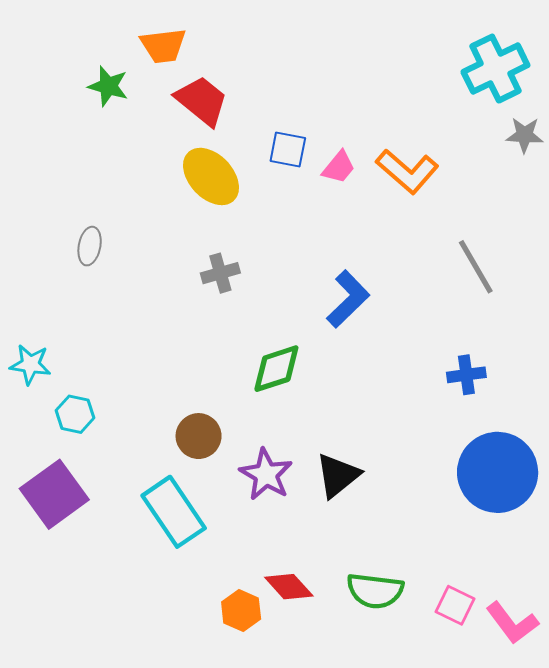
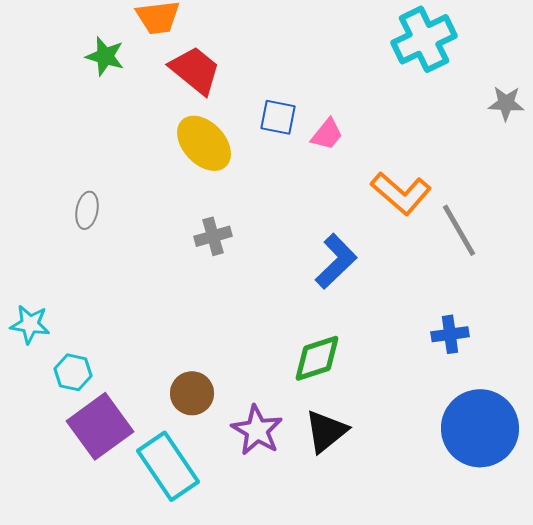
cyan cross: (495, 69) -> (424, 39), moved
orange L-shape: (407, 171) -> (401, 193), moved
green diamond: (276, 369) -> (317, 358), moved
purple square: (54, 494) -> (100, 426), moved

